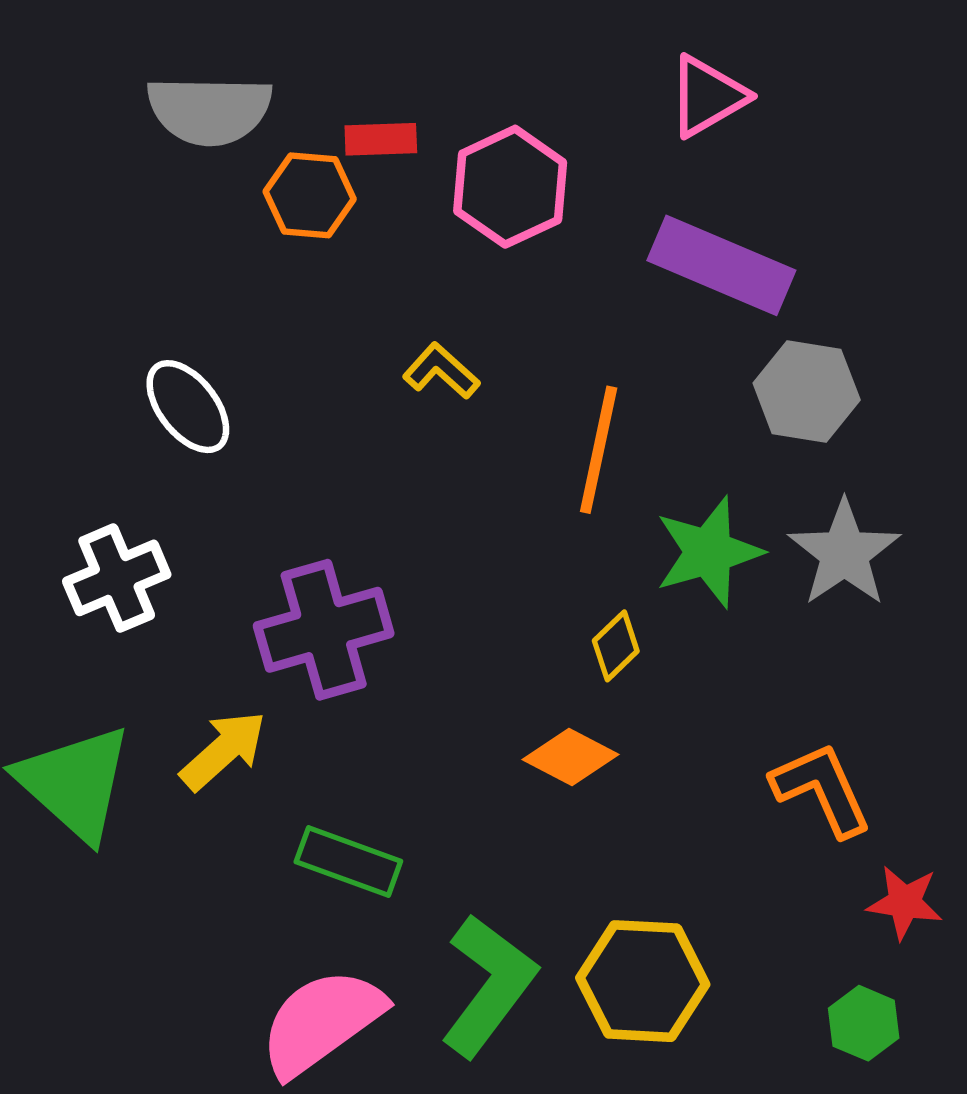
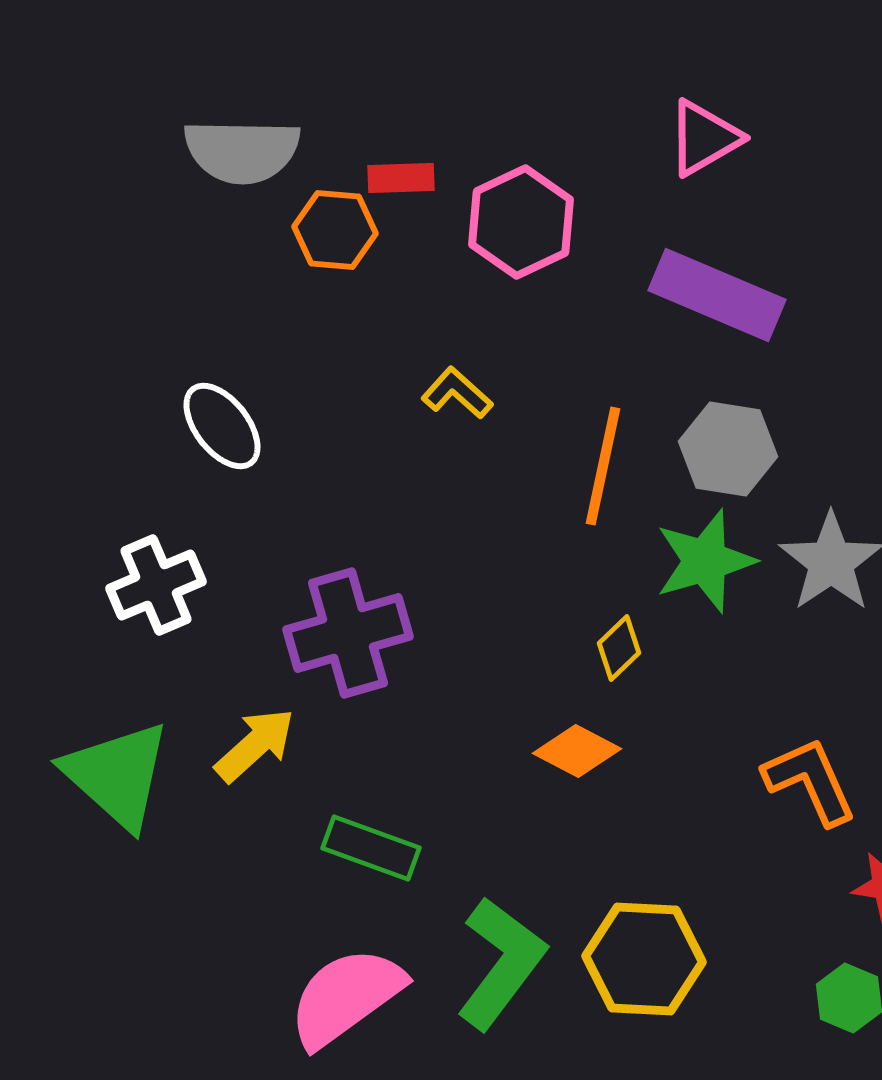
gray hexagon: (807, 392) -> (728, 449), moved

